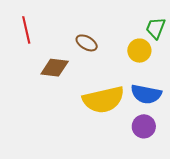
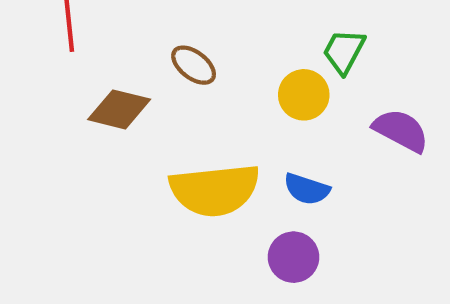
blue semicircle: (146, 94) -> (307, 189), size x0.7

